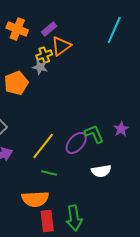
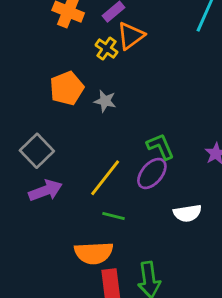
yellow cross: (44, 55) -> (106, 49), turned -35
gray star: (40, 67) -> (105, 101), moved
green L-shape: (94, 134) -> (160, 146), moved

